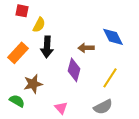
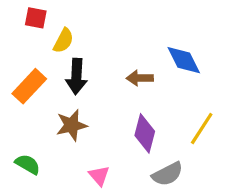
purple diamond: (74, 70) -> (145, 133), moved
yellow line: (110, 78) -> (202, 128), moved
brown star: (33, 84) -> (72, 125), moved

